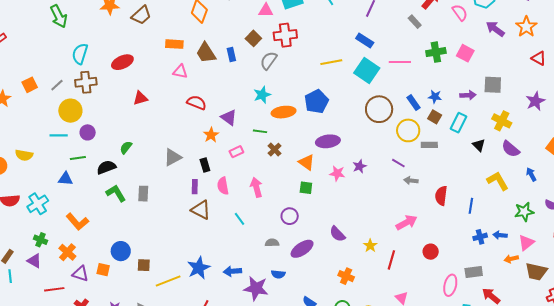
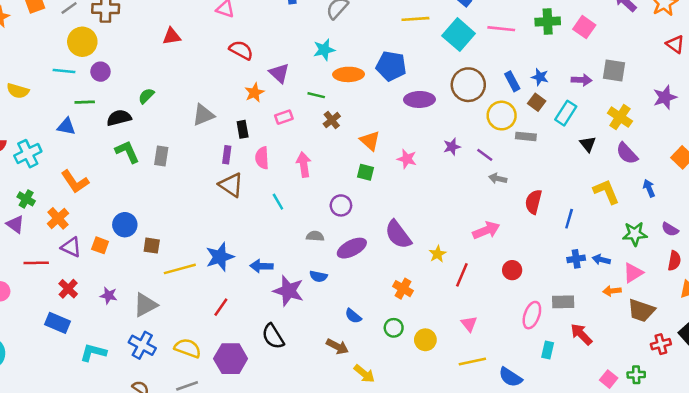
blue pentagon: (316, 102) -> (391, 66), turned 30
purple ellipse: (328, 141) -> (419, 99), moved
purple star: (360, 166) -> (452, 147), moved
purple semicircle: (337, 234) -> (398, 235), size x1.4

